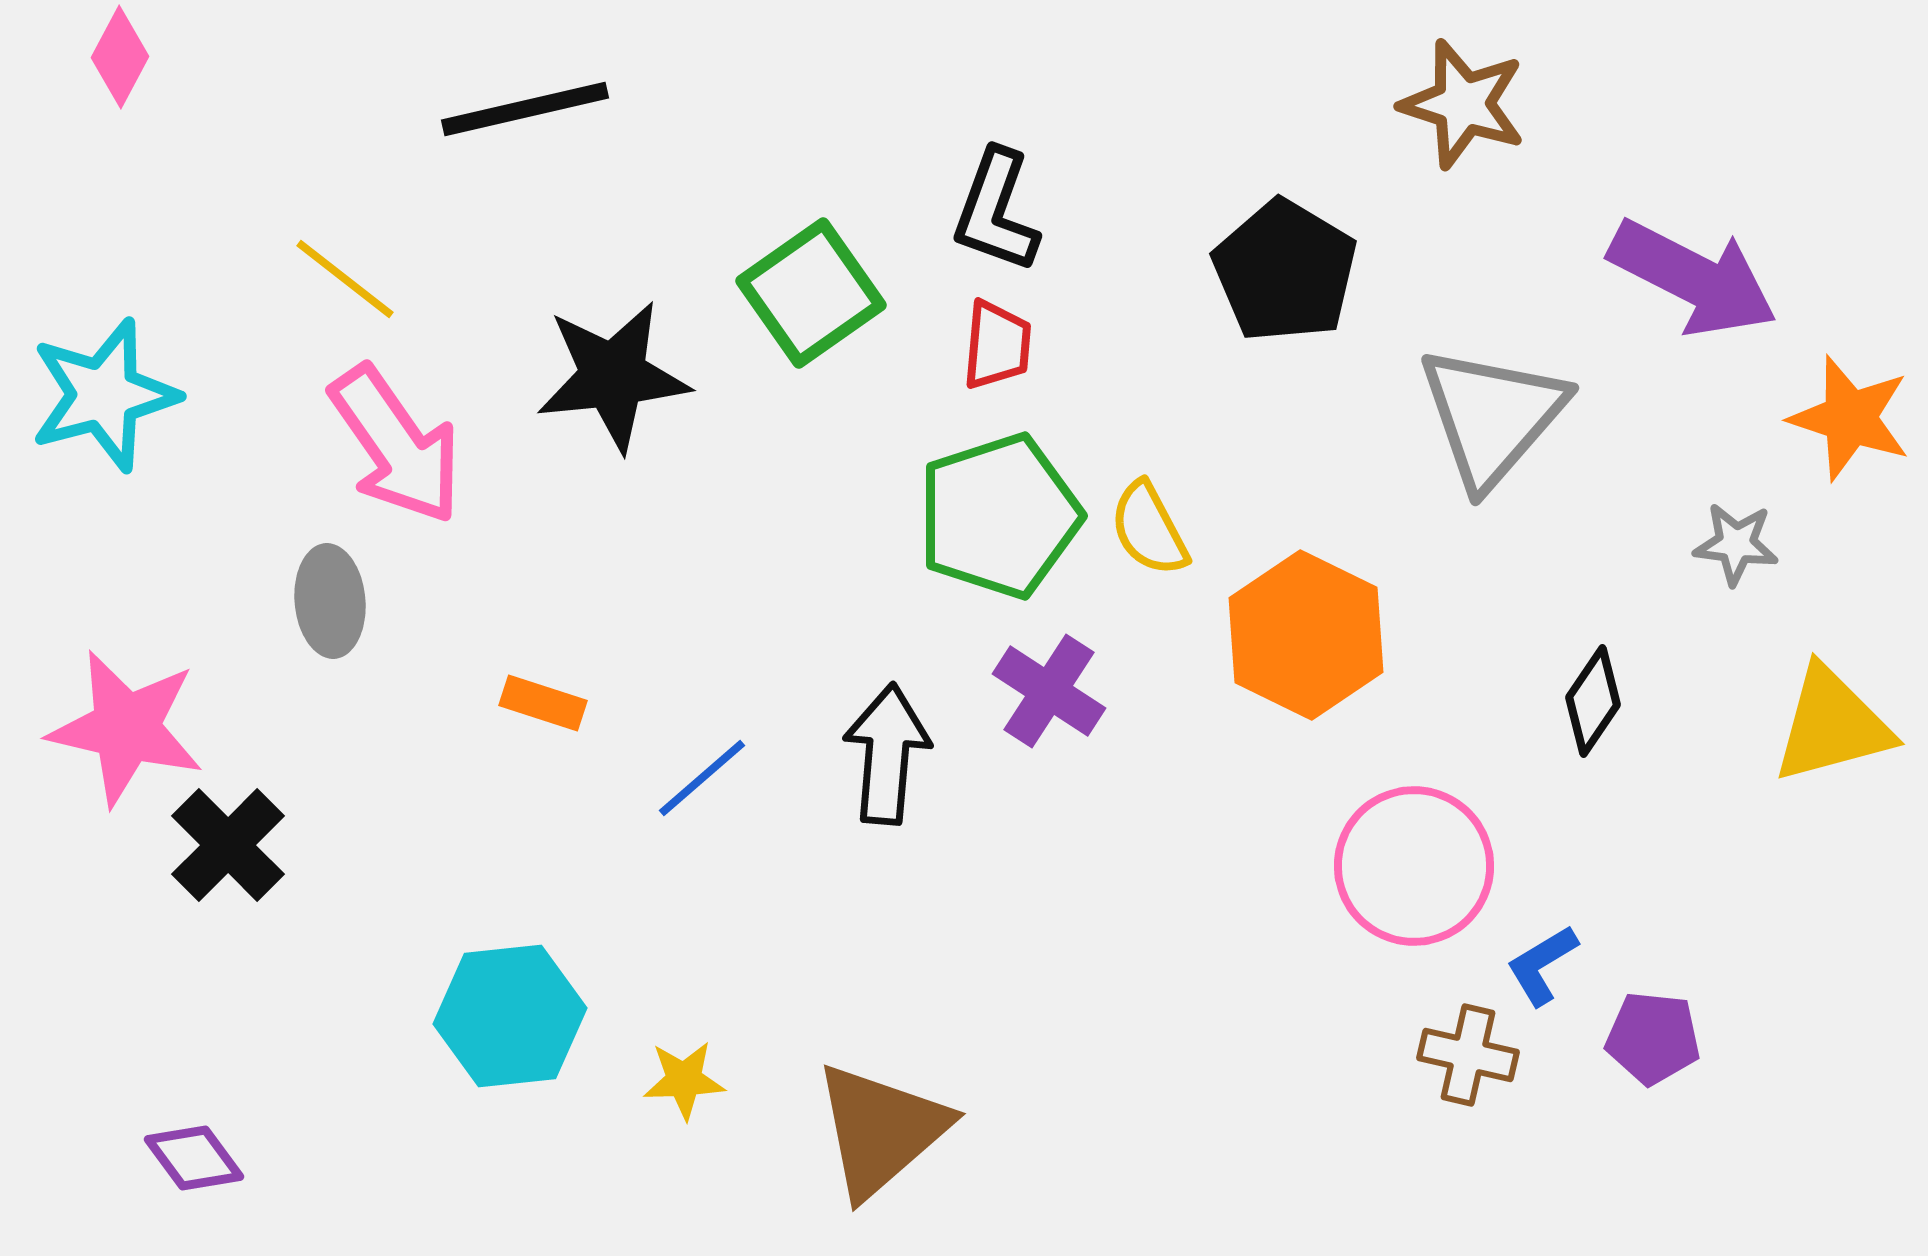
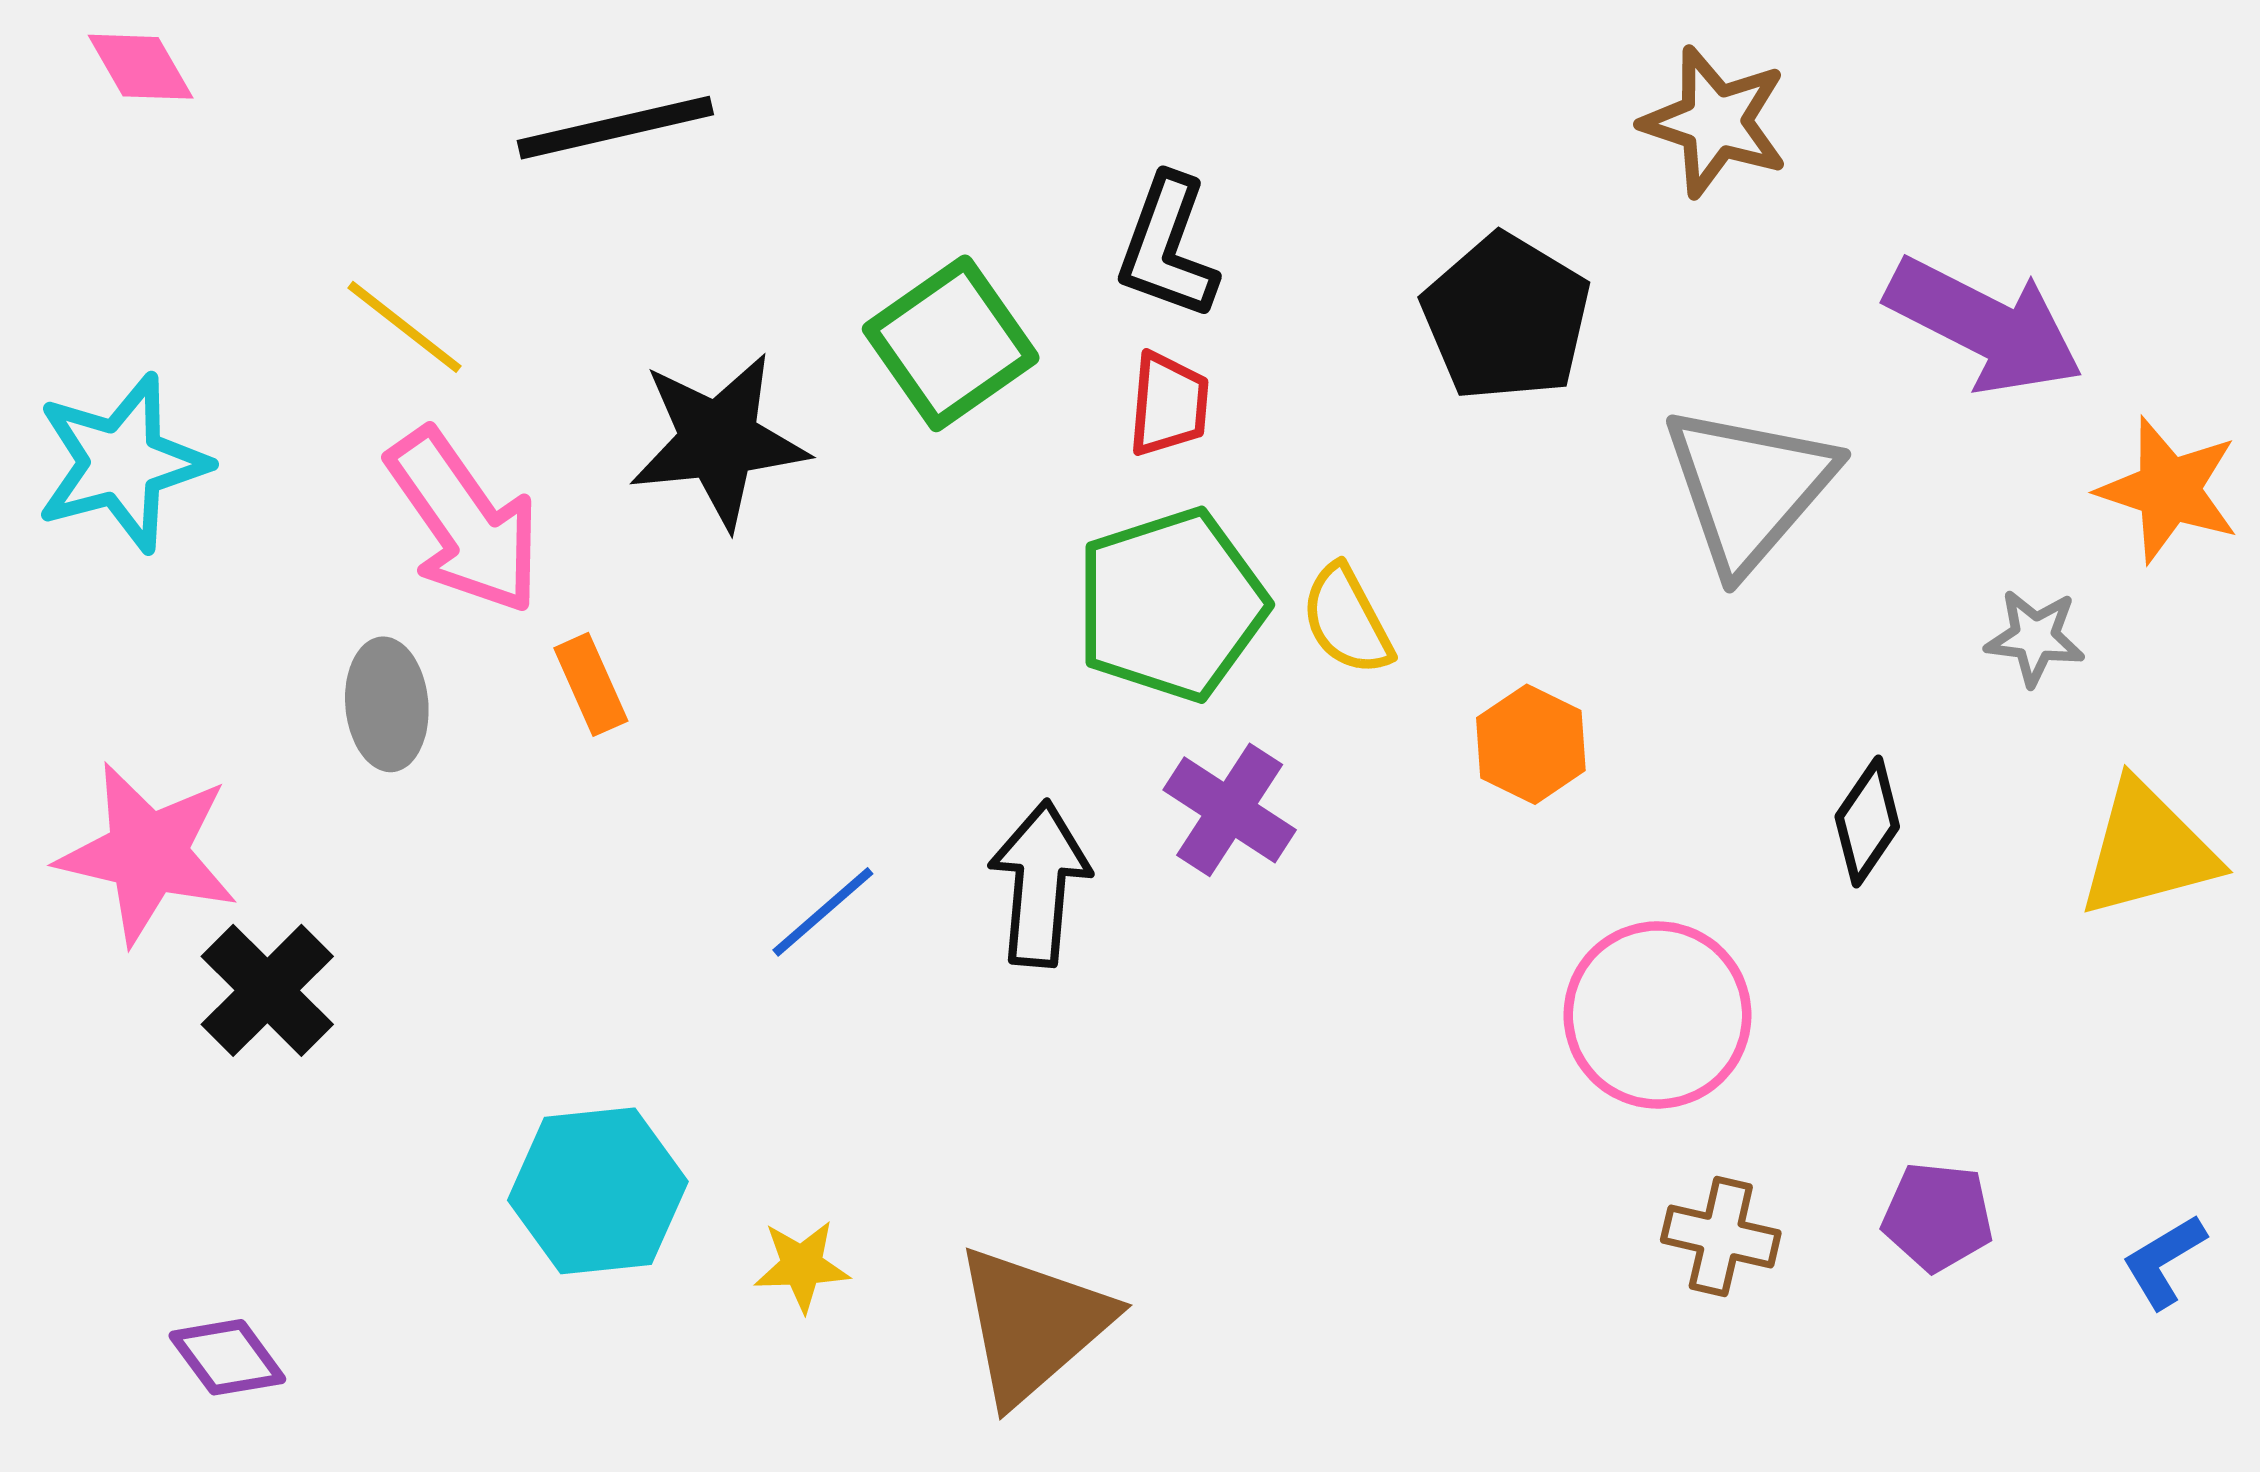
pink diamond: (120, 57) -> (141, 67), turned -58
orange hexagon: (1306, 635) -> (1531, 744), size x0.6
orange rectangle: (543, 703) -> (591, 684), moved, turned 48
blue L-shape: (1542, 965) -> (2164, 1261), moved

